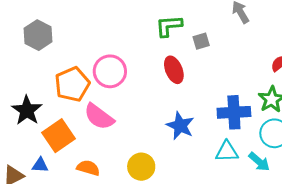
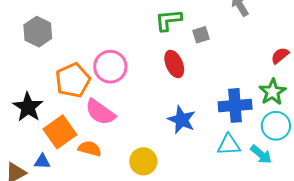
orange semicircle: (88, 168) -> (90, 149), moved

